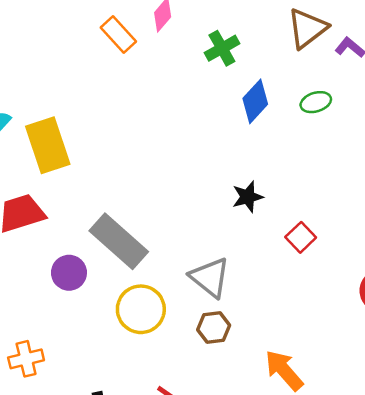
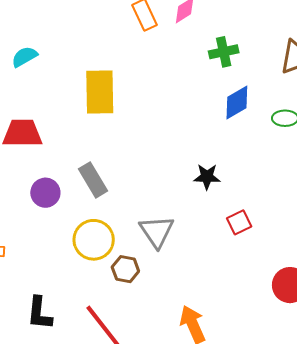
yellow rectangle: (48, 145) -> (100, 92), moved
gray rectangle: (119, 241) -> (93, 180), size x0.7
brown hexagon: (214, 328) -> (125, 269), moved

